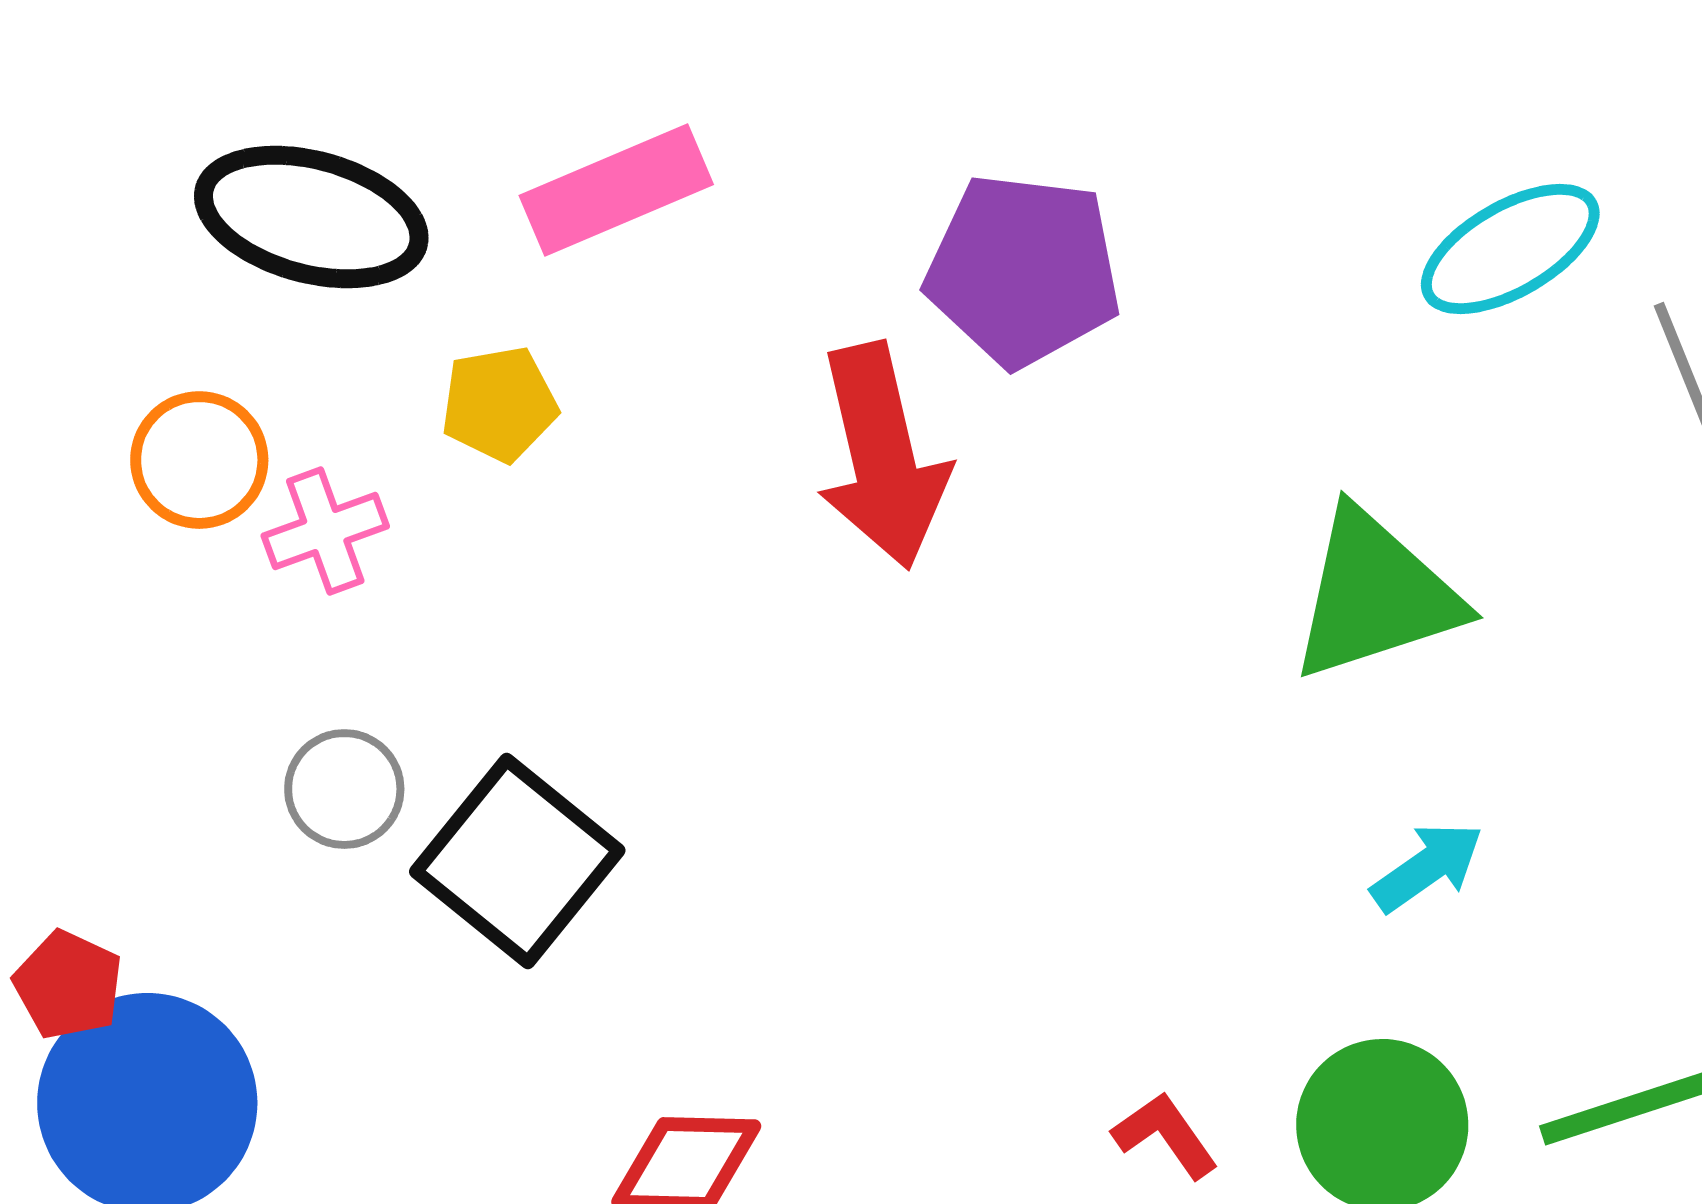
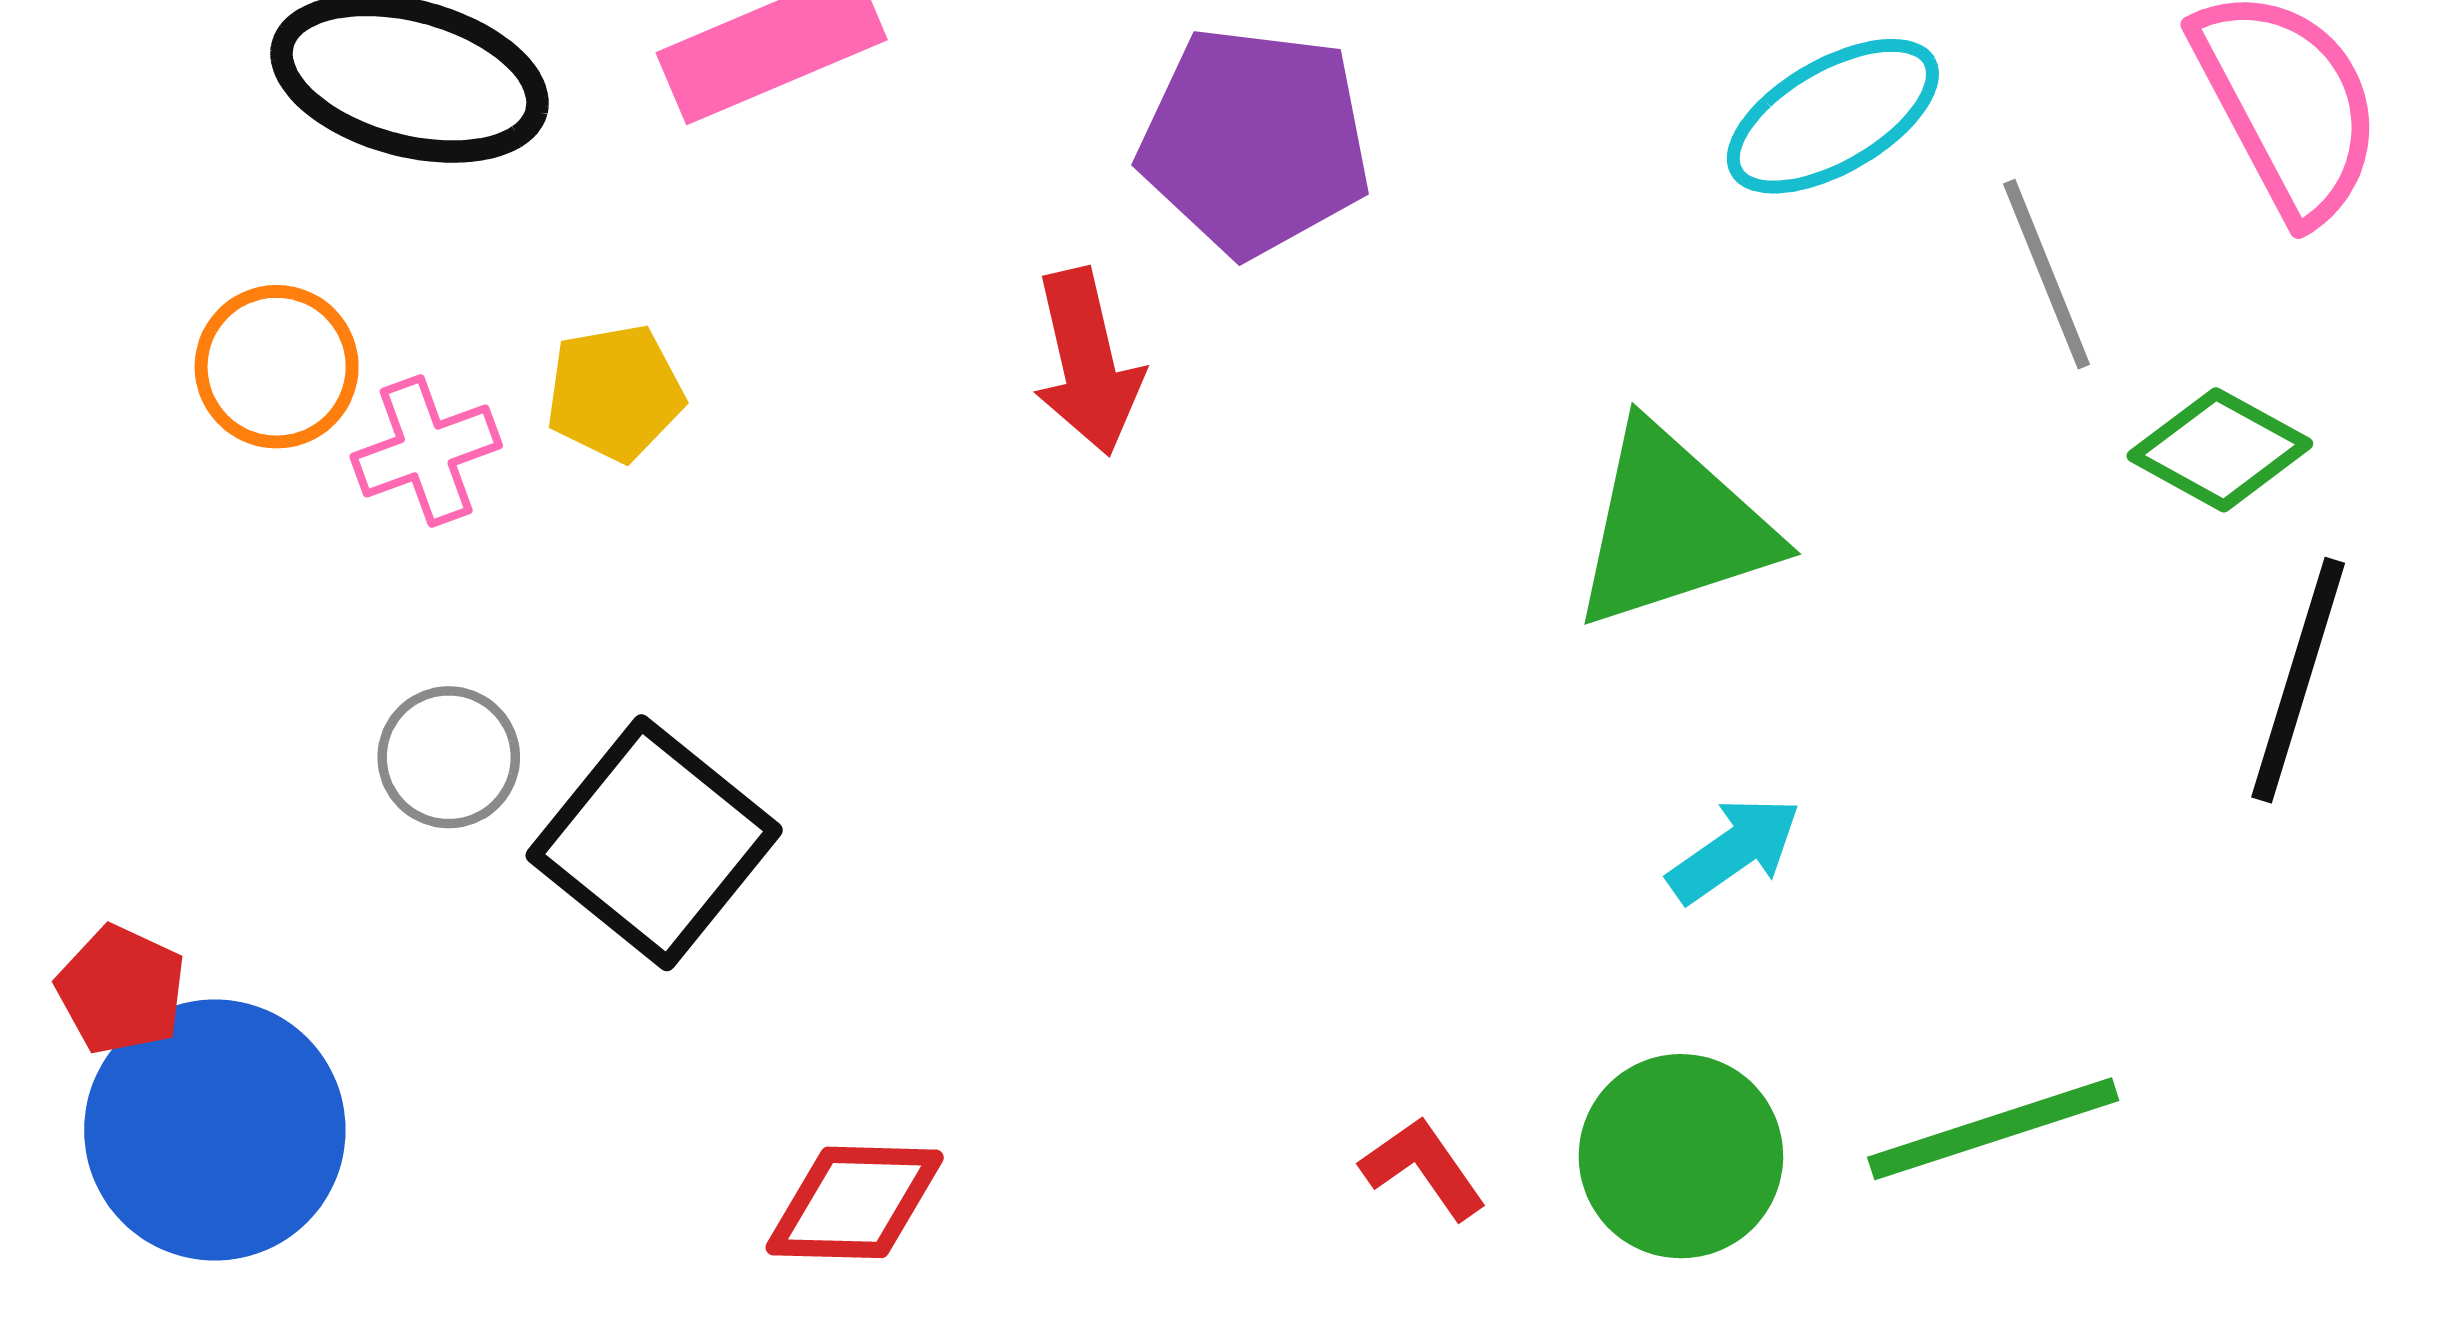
yellow pentagon: (499, 404) -> (615, 393), moved
red arrow: (882, 456) -> (1087, 362), size x0.7

